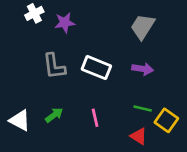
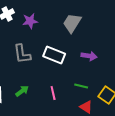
gray trapezoid: (143, 27) -> (72, 23), moved
green line: (143, 108) -> (81, 86), moved

